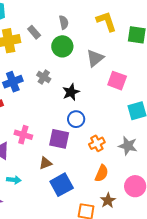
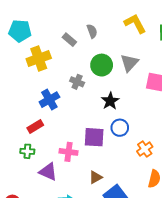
gray rectangle: (34, 32) -> (69, 40), moved
green circle: (62, 46) -> (102, 65), moved
gray cross: (44, 77) -> (77, 82), moved
purple square: (59, 139) -> (94, 137), moved

